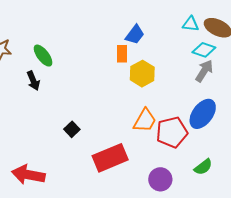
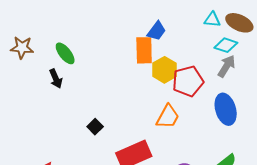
orange rectangle: (122, 54) -> (144, 50), size x1.5
blue ellipse: (203, 114) -> (226, 109), turned -52
red pentagon: (172, 132) -> (188, 81), moved

